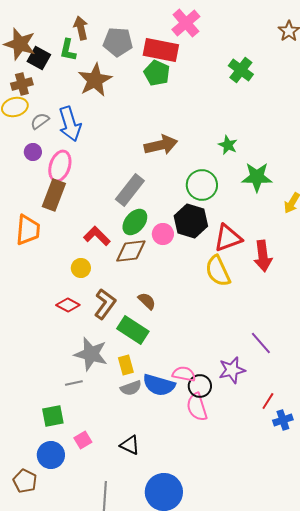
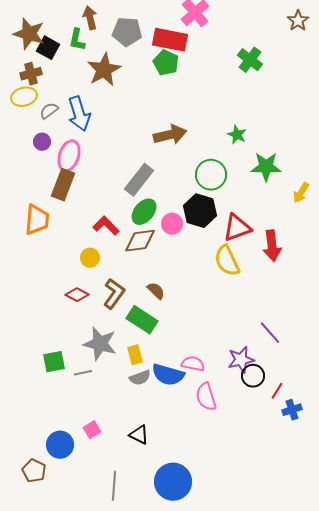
black circle: (200, 386) -> (253, 376), moved
green square: (53, 416) -> (54, 362), moved

